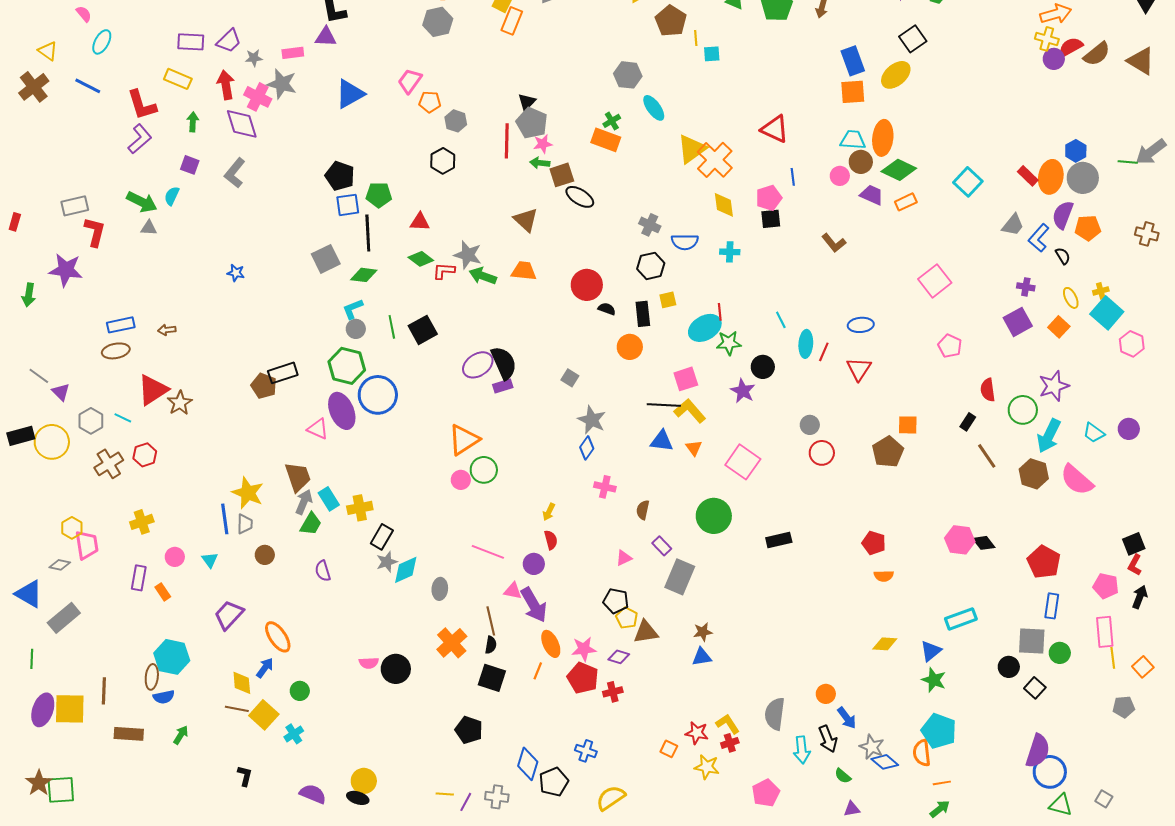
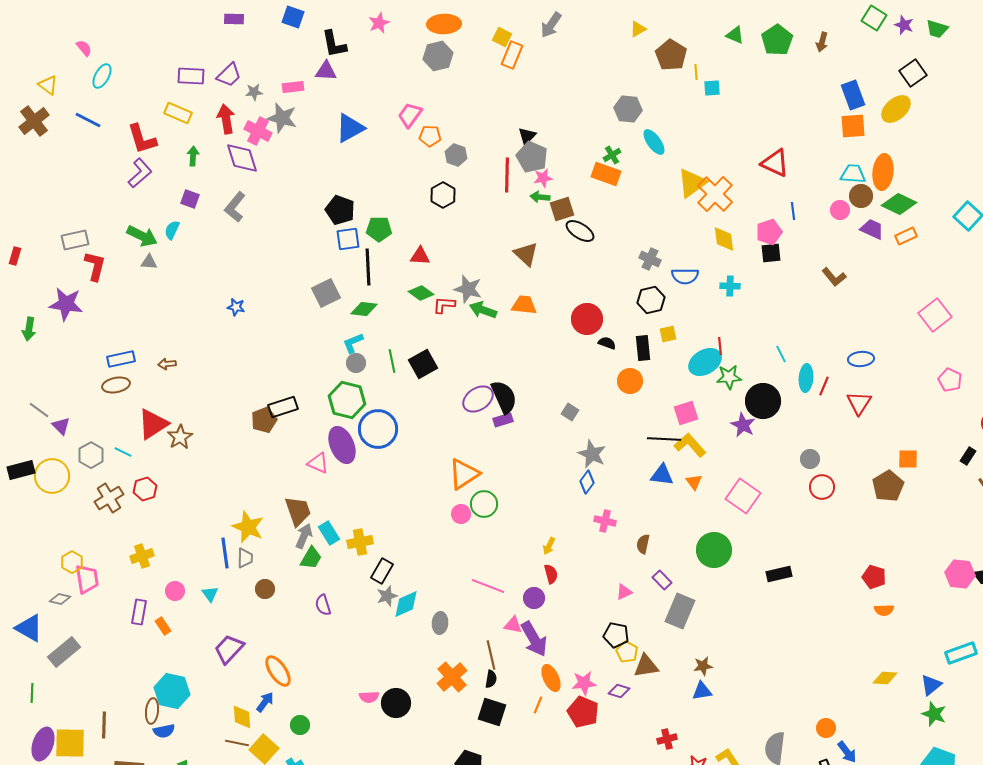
black circle: (763, 367) -> (763, 401), size x1.5
brown pentagon: (264, 386) -> (264, 420), turned 30
red cross: (613, 692) -> (667, 739), moved

